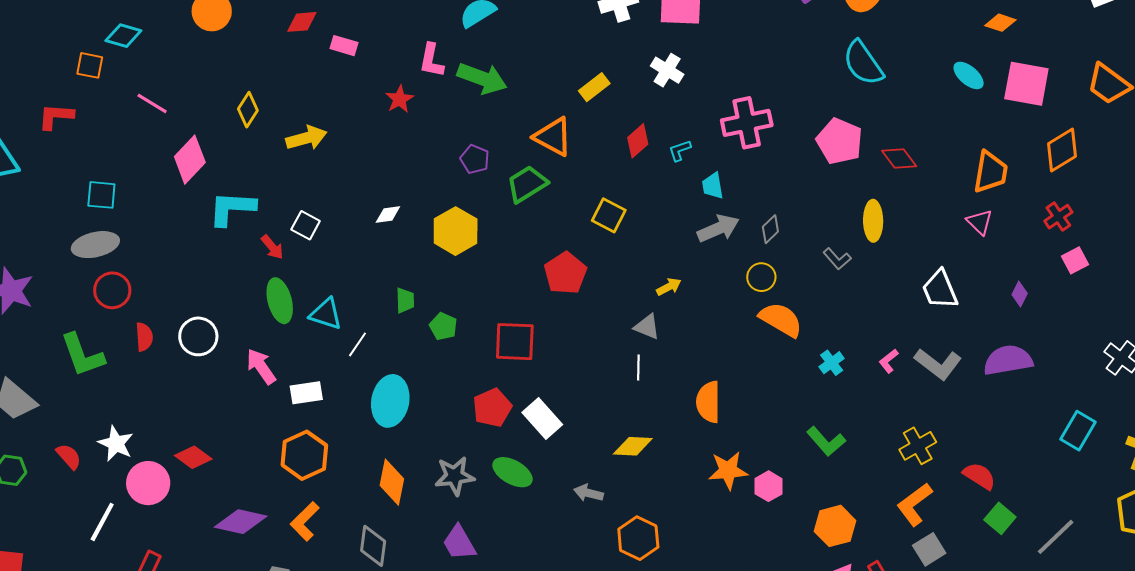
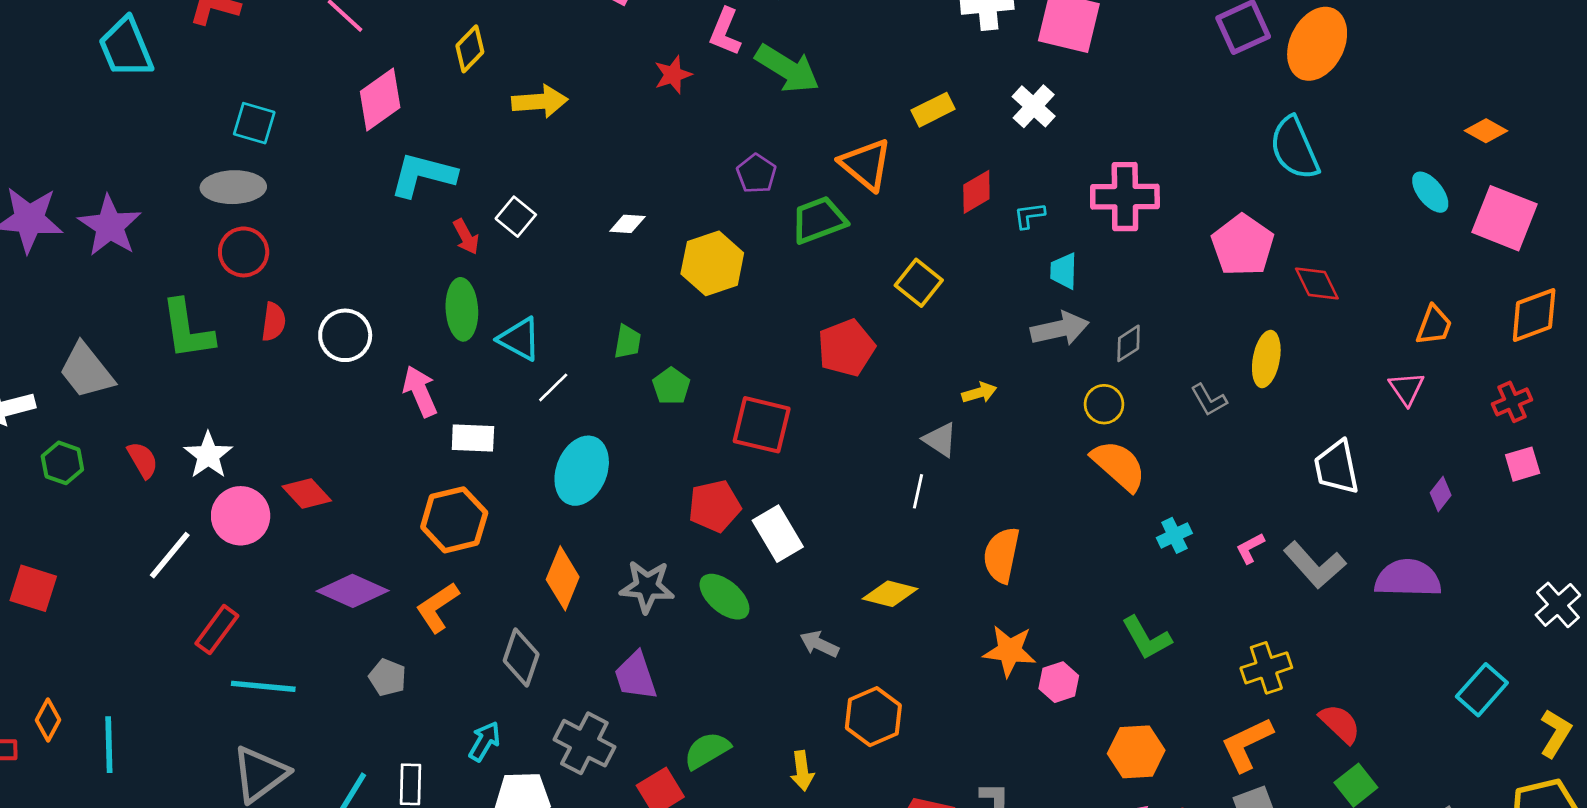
orange trapezoid: (991, 172) -> (1434, 325), size x0.7

